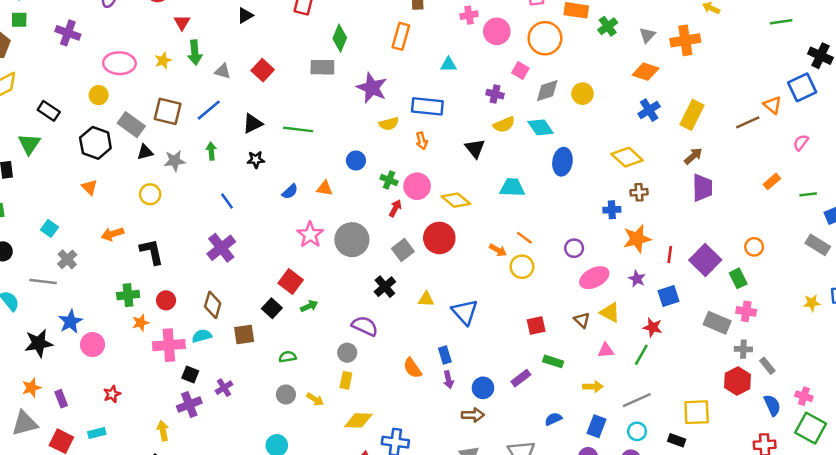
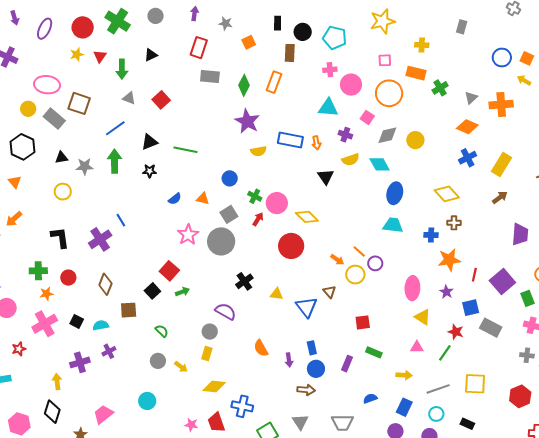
green diamond: (340, 38) -> (244, 85), moved
green arrow: (195, 53) -> (122, 69), moved
yellow star: (163, 60) -> (77, 54), moved
cyan triangle: (449, 65) -> (328, 108), moved, size x1.5
gray rectangle: (322, 67) -> (210, 77), moved
brown square: (168, 111) -> (79, 103), moved
gray rectangle: (131, 125) -> (54, 119), moved
orange arrow: (422, 141) -> (316, 143), moved
green arrow: (211, 151) -> (115, 161), size x1.6
cyan trapezoid: (512, 188) -> (393, 225), moved
purple trapezoid: (702, 188) -> (520, 234), moved
blue line: (227, 201) -> (121, 220), moved
orange arrow: (112, 234) -> (14, 219), moved, turned -30
purple cross: (221, 248) -> (100, 239), moved
purple circle: (574, 248) -> (375, 263), moved
gray square: (403, 250) -> (229, 214), moved
pink ellipse: (594, 278) -> (412, 288), turned -65
brown triangle: (582, 320) -> (329, 292), moved
gray rectangle: (717, 323) -> (491, 328), moved
cyan semicircle: (202, 336) -> (101, 325), moved
pink cross: (169, 345) -> (45, 324), moved, turned -30
blue rectangle: (445, 355) -> (312, 348), moved
green semicircle: (288, 357) -> (162, 331), turned 48
black square: (190, 374) -> (77, 321), moved
purple rectangle: (521, 378) -> (347, 364), turned -35
red hexagon: (738, 381) -> (520, 396), moved
yellow square: (697, 412) -> (475, 384), moved

